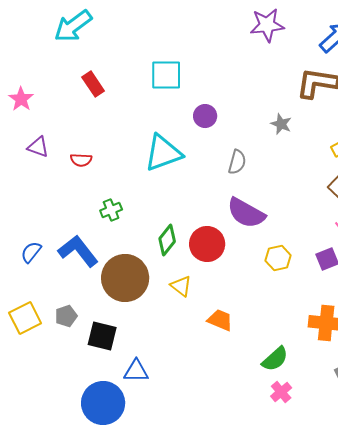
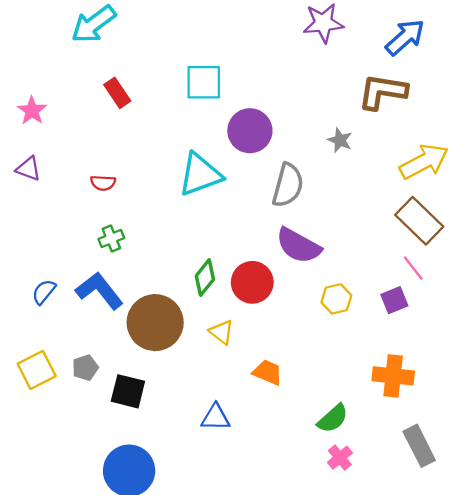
purple circle: (205, 116) -> (250, 131), size x1.6
purple triangle: (38, 147) -> (28, 169), moved
gray semicircle: (237, 162) -> (288, 185), size x1.5
green cross: (111, 210) -> (111, 239), moved
blue triangle: (136, 371) -> (216, 417), moved

